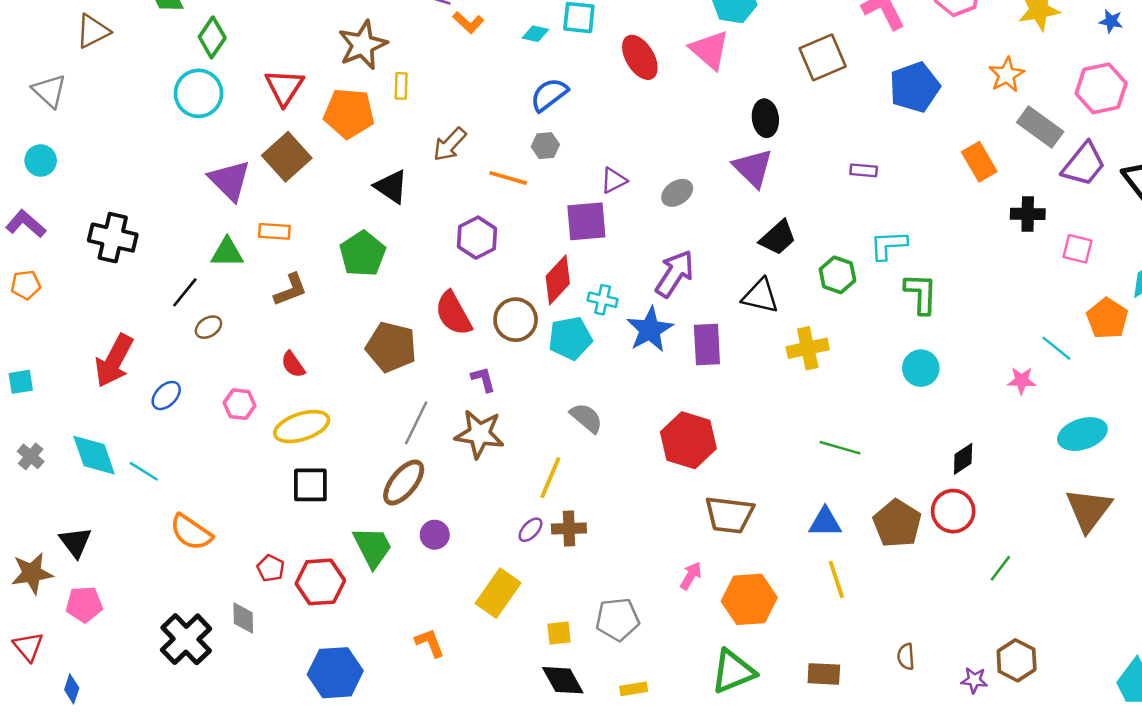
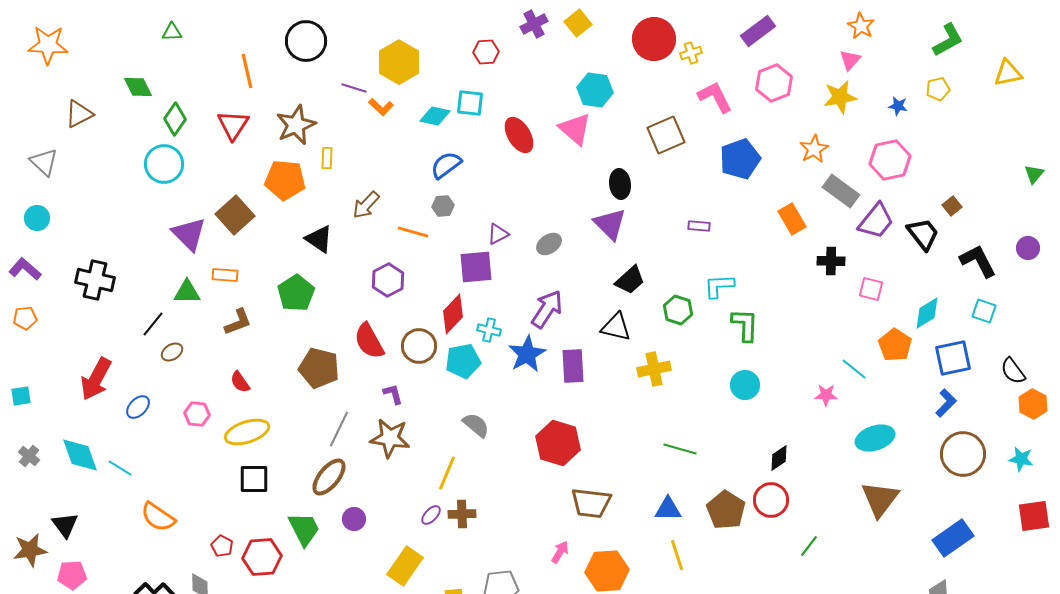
cyan diamond: (535, 34) -> (435, 116), size x1.4
red triangle: (284, 87) -> (233, 125), moved

